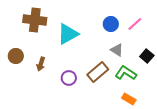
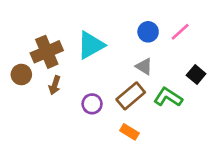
brown cross: (35, 20) -> (47, 52), moved, turned -30
gray triangle: (117, 50) -> (144, 66), moved
orange rectangle: (129, 99) -> (129, 132), moved

